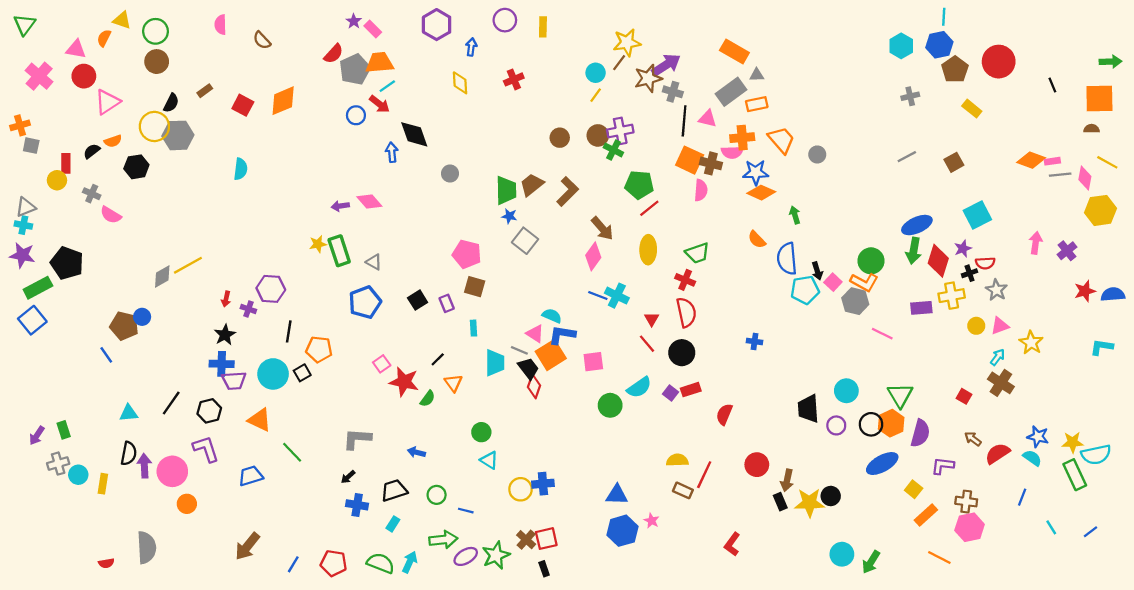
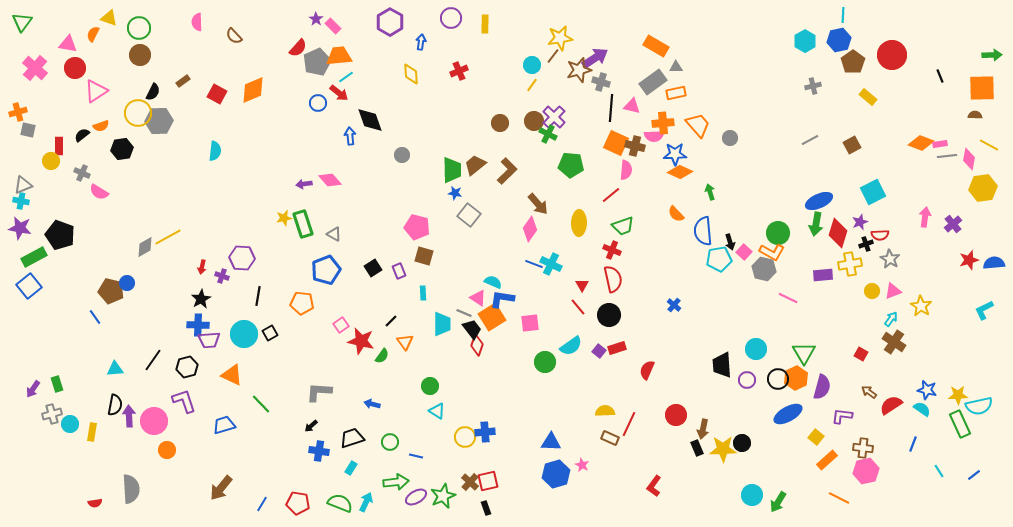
purple cross: (620, 131) -> (554, 117), turned -35
red line: (649, 208) -> (611, 195), moved
blue cross: (755, 341) -> (674, 305), turned 32
cyan L-shape: (1102, 347) -> (984, 310), turned -35
orange pentagon: (319, 349) -> (302, 303), moved

